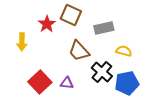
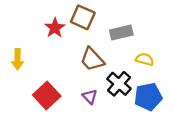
yellow arrow: (22, 42) -> (18, 59), moved
purple triangle: (67, 83) -> (90, 97), moved, turned 40

